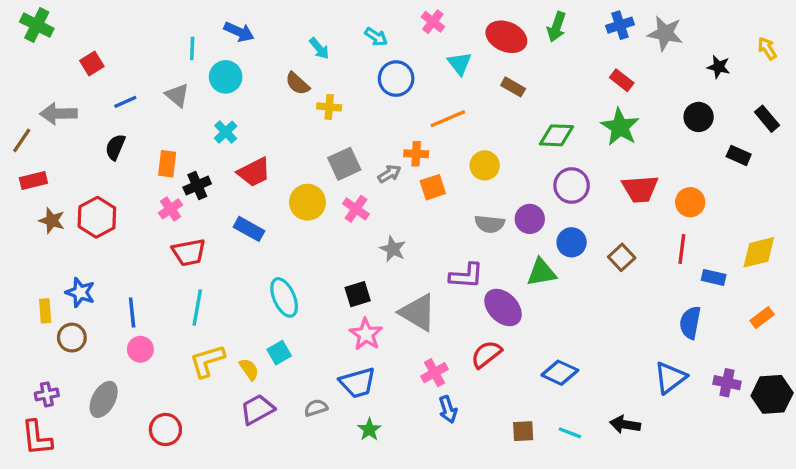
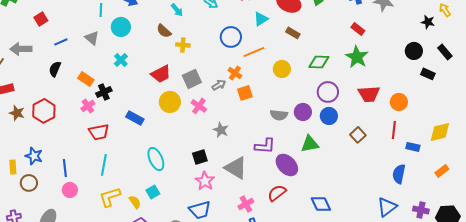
cyan triangle: (460, 64) -> (261, 19), turned 35
black star: (719, 67) -> (428, 22), moved
blue circle: (396, 79) -> (231, 37), moved
black circle: (699, 117) -> (414, 51), moved
orange cross: (416, 154) -> (235, 73), turned 32
orange rectangle: (167, 164) -> (86, 79), turned -63
yellow circle: (485, 165) -> (282, 69), moved
red trapezoid: (254, 172) -> (161, 74), moved
blue circle: (572, 242) -> (329, 116), moved
blue diamond: (560, 373) -> (321, 204), turned 40

